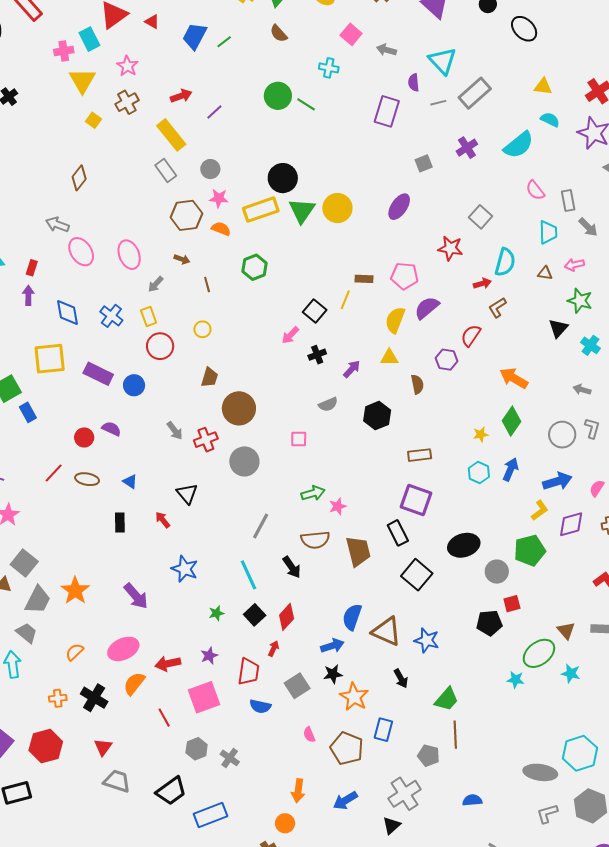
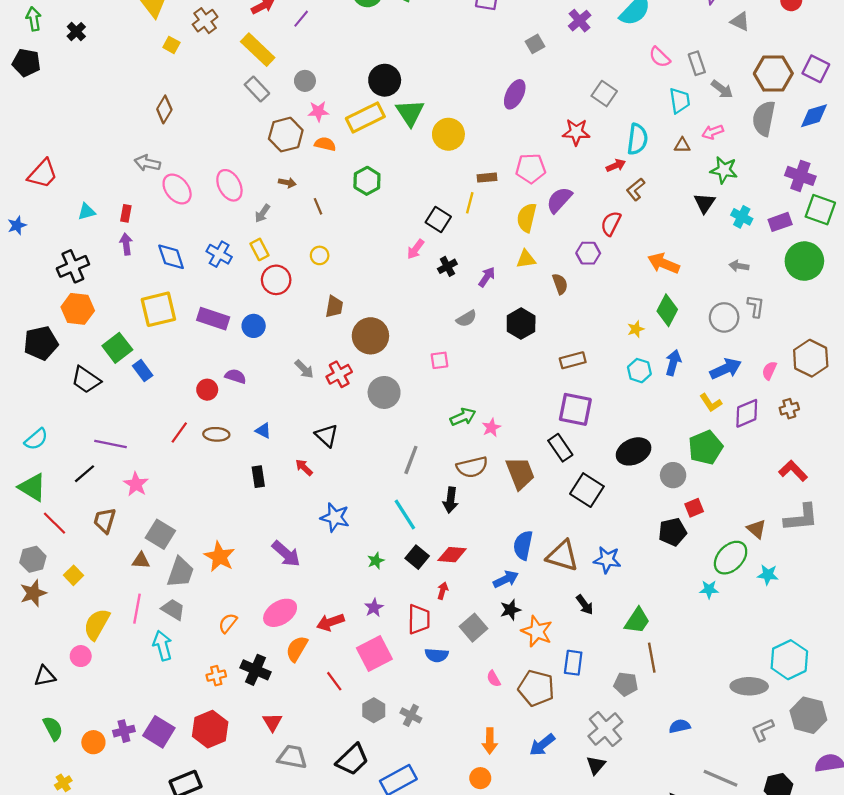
yellow circle: (337, 208) -> (448, 134), moved
yellow L-shape: (540, 510) -> (711, 403), turned 100
black arrow: (292, 567) -> (451, 500), turned 50
red diamond: (287, 617) -> (452, 555), turned 60

